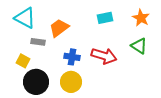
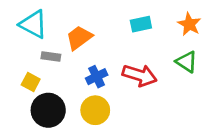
blue cross: (72, 57) -> (97, 77), turned -35

